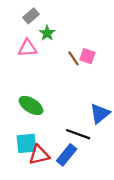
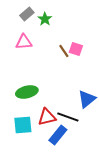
green star: (47, 33) -> (45, 19), moved
green ellipse: (31, 106) -> (27, 92), turned -45
red triangle: (39, 155) -> (47, 117), moved

